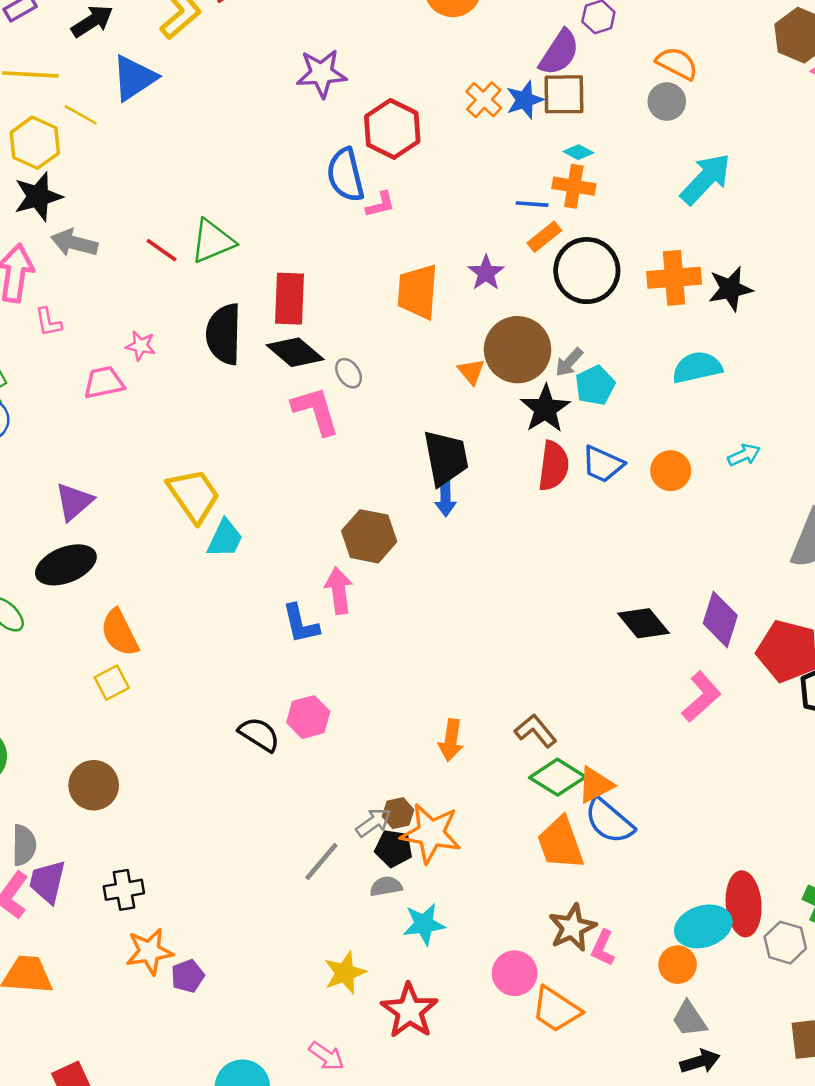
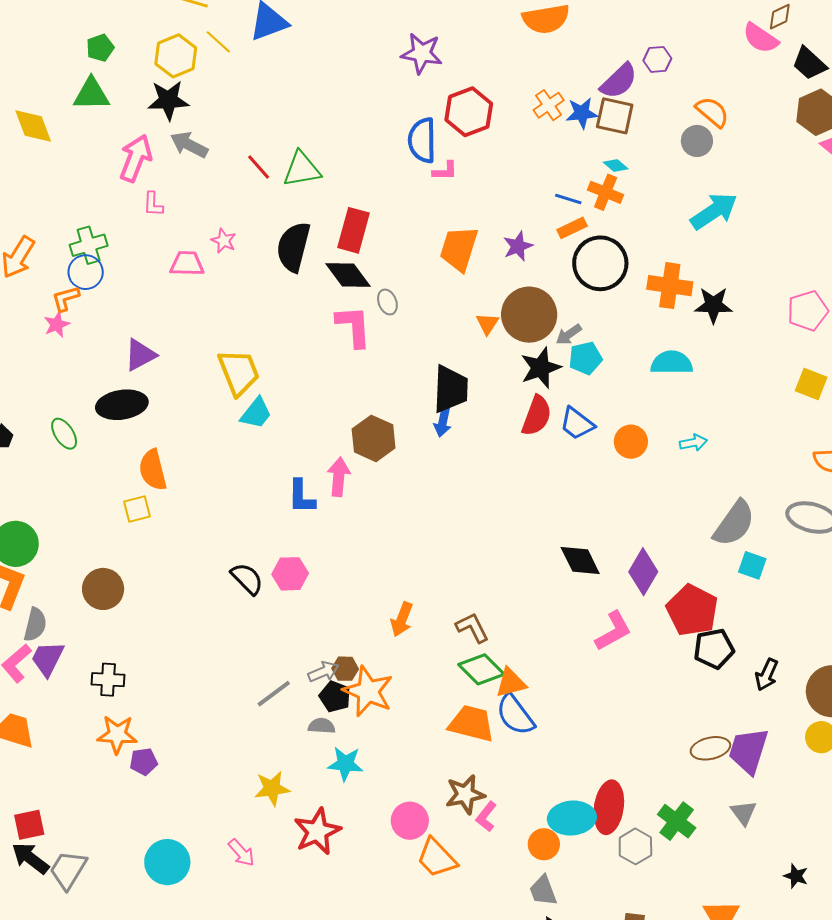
orange trapezoid: (560, 843) -> (471, 724), turned 111

